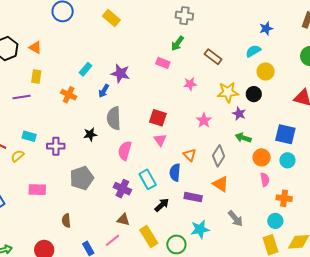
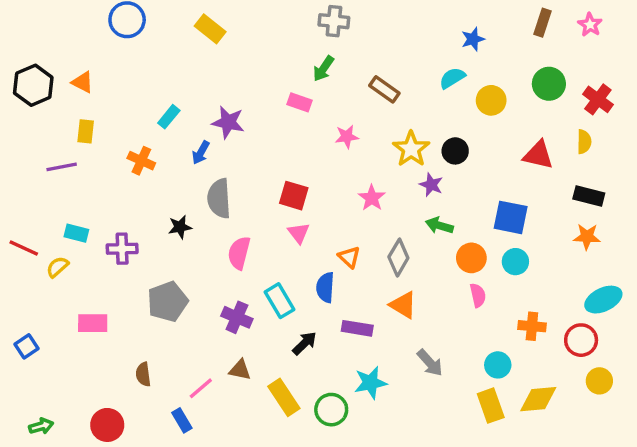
yellow circle: (266, 71) -> (491, 100), moved
yellow star: (228, 92) -> (411, 149), turned -30
orange cross: (284, 198) -> (532, 326), moved
pink line: (113, 240) -> (201, 388), moved

